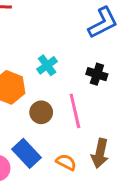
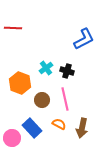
black cross: (97, 74) -> (67, 71), moved
orange semicircle: (66, 162) -> (59, 124), moved

